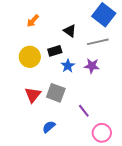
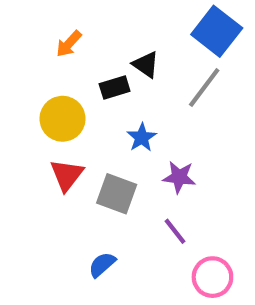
gray line: (98, 42) -> (204, 88), turned -40
black rectangle: (55, 51) -> (115, 88), moved
purple star: (92, 66) -> (179, 177), moved
red triangle: (33, 95) -> (67, 175), moved

